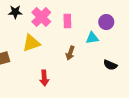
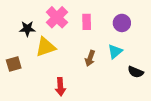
black star: (15, 12) -> (27, 29), moved
purple circle: (106, 22) -> (122, 23), moved
cyan triangle: (92, 38) -> (115, 51), moved, turned -32

